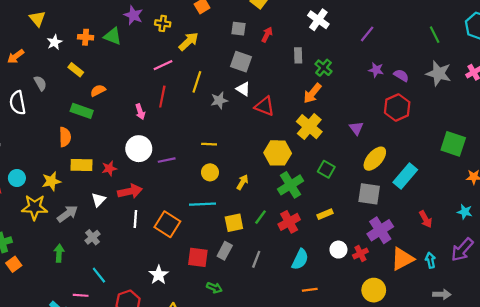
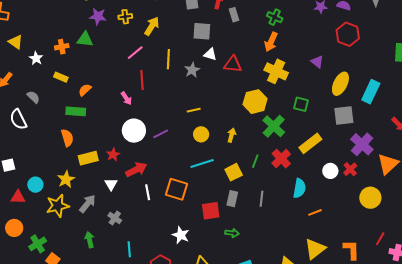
gray rectangle: (298, 55) -> (234, 15), moved
yellow rectangle: (325, 214) -> (310, 143), size x1.6
cyan line: (99, 275) -> (129, 249), turned 49

